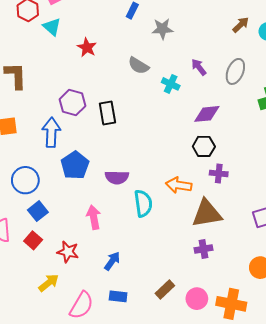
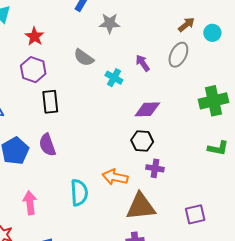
gray ellipse: (235, 71) -> (178, 55), moved
purple hexagon: (73, 103) -> (33, 70), moved
purple semicircle: (117, 177) -> (47, 145), moved, turned 65

